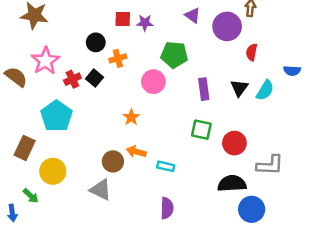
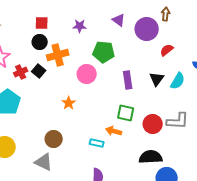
red square: (123, 19) -> (42, 23), moved
red semicircle: (252, 52) -> (167, 50), turned 40
orange cross: (118, 58) -> (58, 55), size x1.5
orange arrow: (136, 152) -> (114, 131), moved
gray L-shape: (270, 165) -> (178, 121), moved

